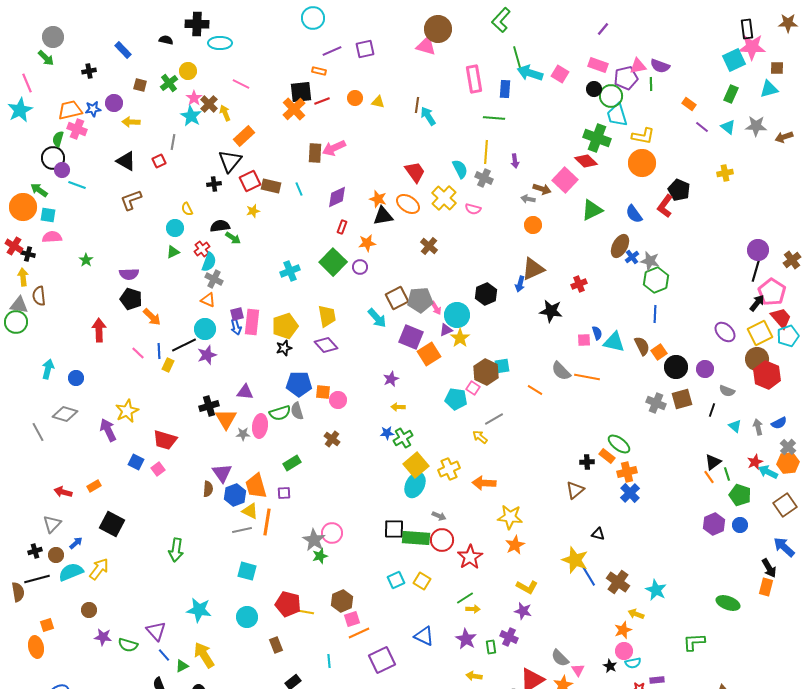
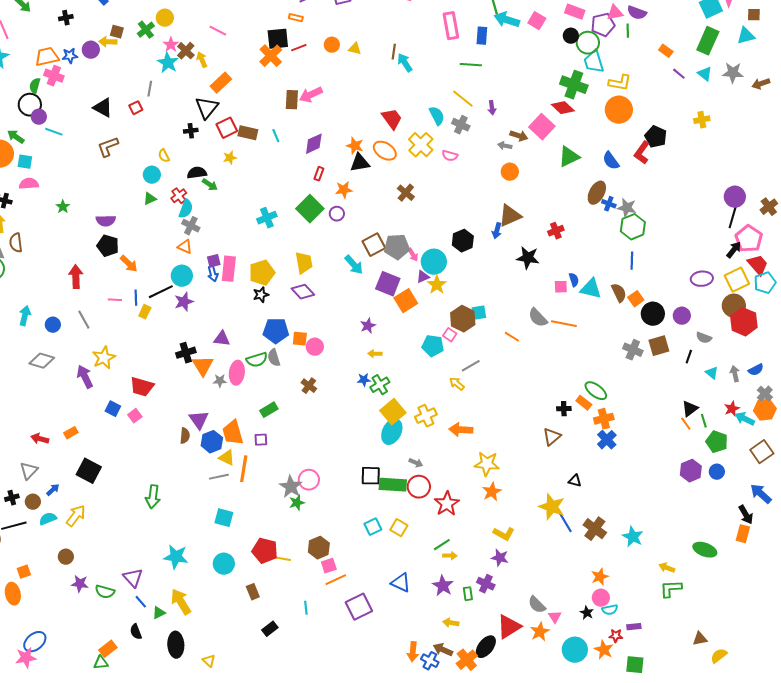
green rectangle: (731, 94) -> (708, 41), size x1.5
yellow arrow: (131, 122) -> (108, 42), moved
yellow line: (486, 152) -> (463, 99), turned -55
blue cross: (632, 257) -> (609, 204), turned -32
purple ellipse: (725, 332) -> (702, 279), turned -50
pink line: (138, 353) -> (115, 300), turned -40
gray line: (38, 432) -> (84, 320), moved
cyan semicircle: (71, 572) -> (48, 519), size x0.7
yellow arrow: (636, 614) -> (667, 568), moved

